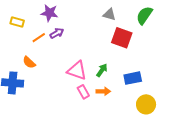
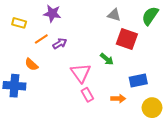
purple arrow: (57, 33) -> (60, 44), moved
green arrow: (102, 70) -> (107, 59), moved, turned 96
pink triangle: (77, 71) -> (81, 73), turned 35
orange arrow: (103, 91) -> (118, 99), moved

